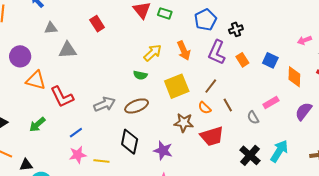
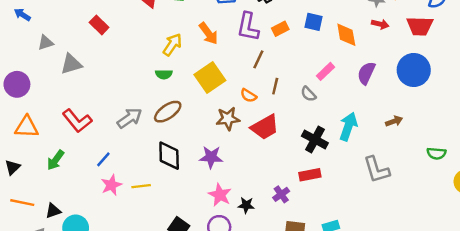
orange rectangle: (242, 60) -> (280, 29), turned -72
orange triangle: (36, 80) -> (27, 127), moved
brown line: (211, 86) -> (258, 59), moved
brown line: (228, 105) -> (275, 86), turned 56

